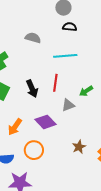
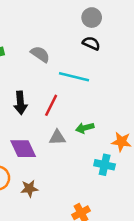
gray semicircle: (33, 38) -> (40, 54), moved
brown star: (79, 147) -> (29, 188), moved

